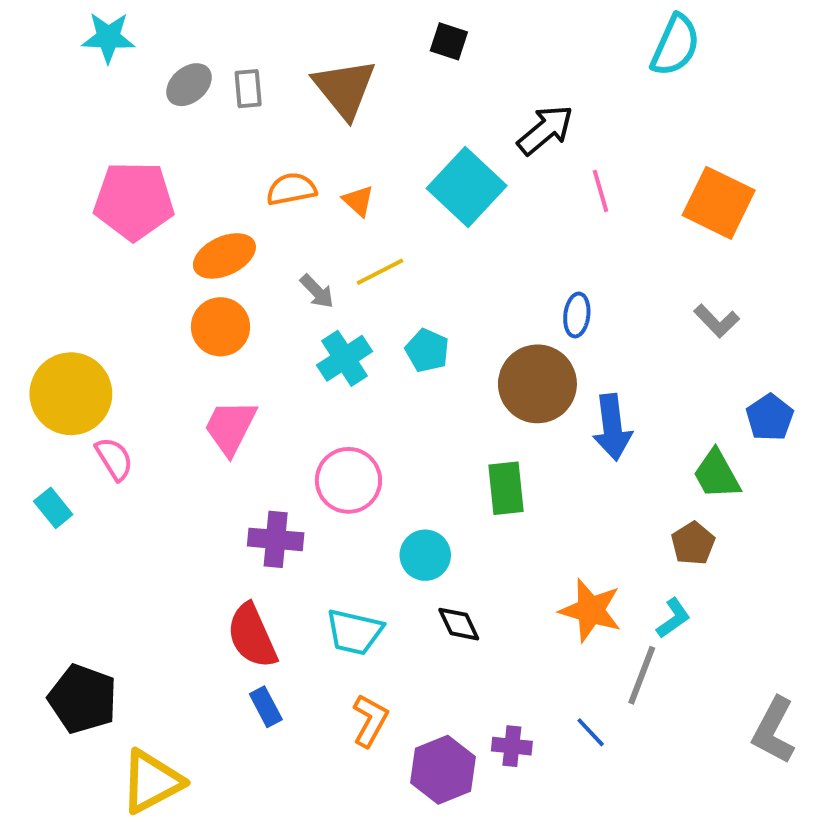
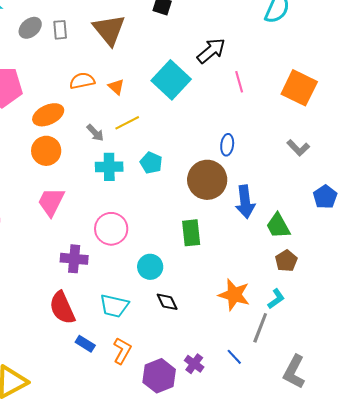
cyan cross: (345, 358) -> (109, 167), turned 32
green trapezoid: (717, 474) -> (278, 226), moved
blue rectangle: (266, 707) -> (85, 344), moved, turned -30
gray L-shape: (774, 730) -> (294, 372), moved
purple cross: (512, 746) -> (194, 364), turned 30

